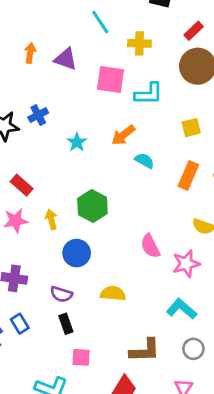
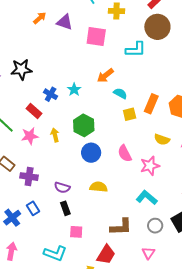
orange arrow: (30, 53) -> (40, 18), turned 40
cyan L-shape: (149, 94) -> (136, 50), moved
blue cross: (38, 115) -> (51, 94), moved, turned -32
yellow square: (191, 128) -> (130, 114), moved
cyan star: (77, 142) -> (74, 90), moved
blue circle: (77, 253) -> (91, 153), moved

